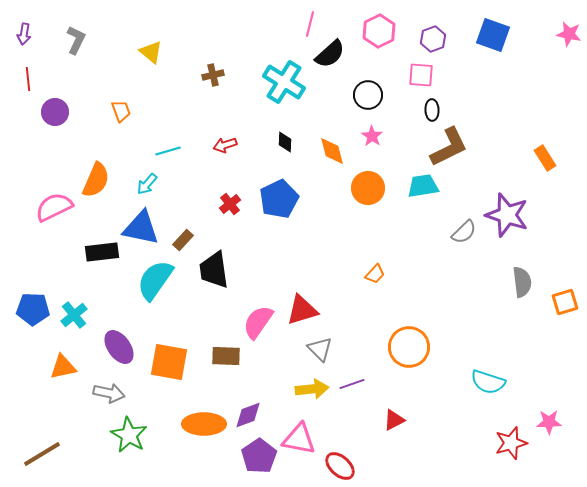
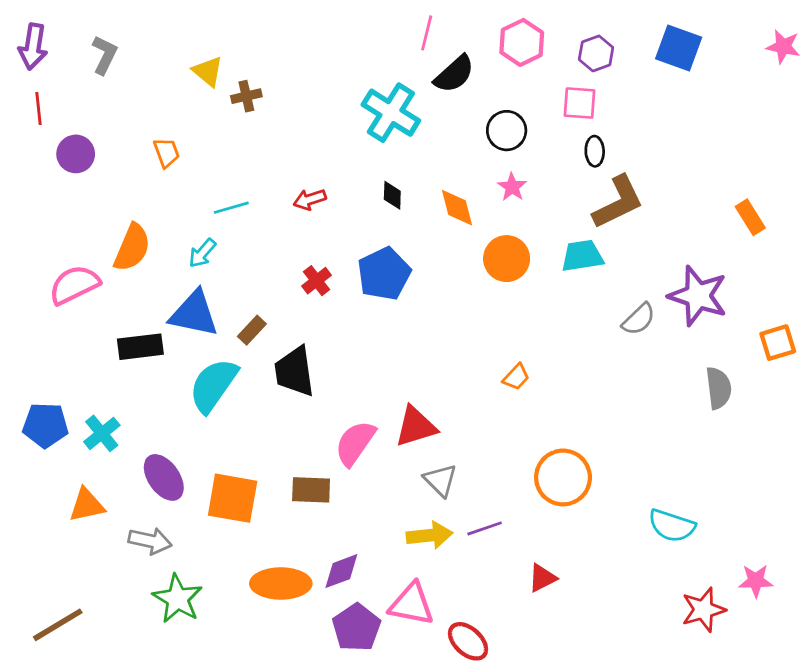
purple arrow: (24, 34) -> (33, 47), size x1.5
brown cross: (213, 75) -> (246, 96), moved
orange square: (565, 302) -> (778, 343), moved

